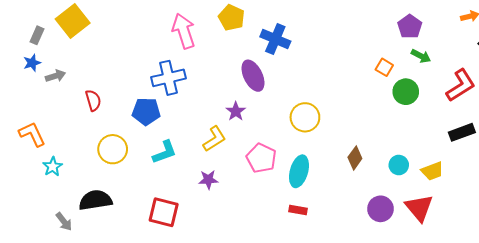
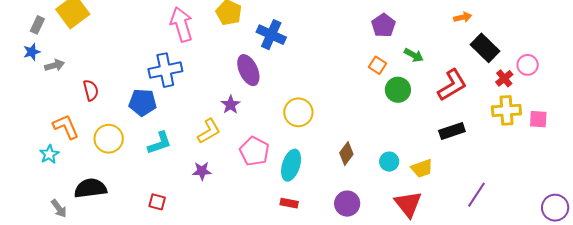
purple pentagon: (410, 27) -> (383, 25), moved
orange L-shape: (32, 134) -> (66, 127), moved
purple circle: (381, 209) -> (347, 204), moved
red square: (164, 212) -> (157, 202), size x0.6

